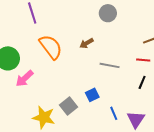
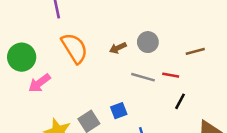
gray circle: (108, 13) -> (148, 42), moved
red line: (143, 60) -> (171, 75), moved

